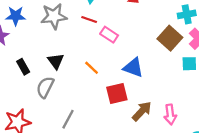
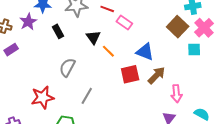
black triangle: (56, 61) -> (93, 37), moved
black rectangle: (23, 67) -> (58, 31), moved
brown arrow: (142, 111) -> (157, 75), moved

